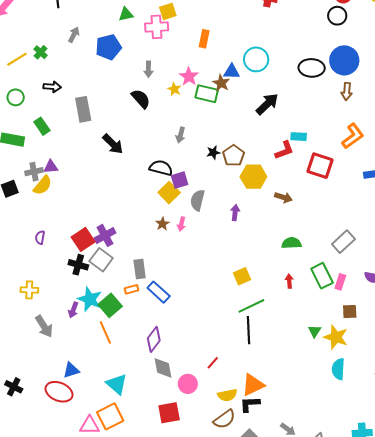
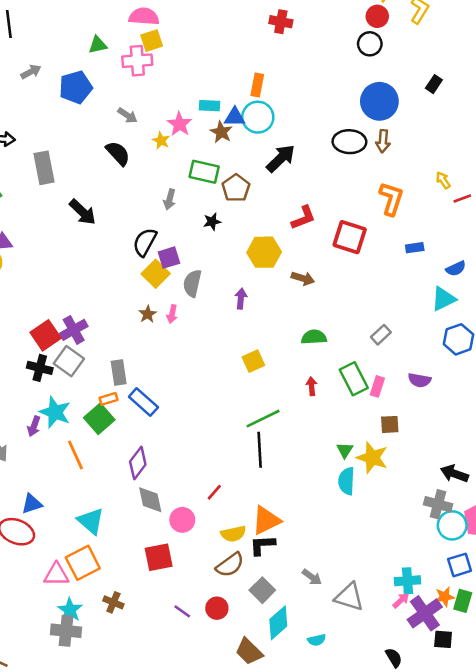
gray arrow: (74, 35) -> (31, 72), turned 35
orange rectangle: (204, 39) -> (257, 85), moved
cyan circle: (256, 59) -> (258, 117), moved
black ellipse: (312, 68) -> (349, 142), moved
gray arrow: (148, 69) -> (127, 115), turned -56
green rectangle: (207, 94) -> (204, 172), moved
orange L-shape: (353, 136) -> (391, 199), turned -36
cyan rectangle: (299, 137) -> (209, 106), moved
brown pentagon: (233, 156) -> (236, 188), moved
black semicircle: (161, 168) -> (145, 242), turned -75
gray rectangle: (343, 242) -> (381, 335), size x0.7
yellow square: (242, 276) -> (253, 361), moved
green square: (110, 305) -> (99, 419), moved
cyan semicircle: (338, 369) -> (346, 481), moved

